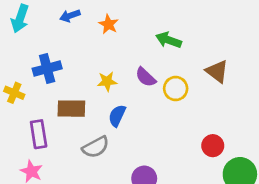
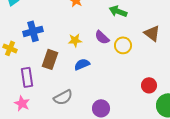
brown rectangle: (71, 109) -> (50, 59), turned -72
blue semicircle: (117, 116) -> (82, 64), turned 42
gray semicircle: (96, 147) -> (63, 97), moved

